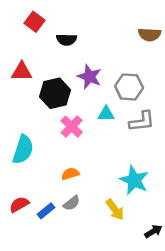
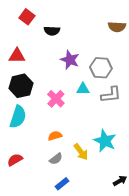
black hexagon: (55, 93) -> (21, 86), moved
yellow arrow: (115, 210) -> (81, 152), moved
blue rectangle: (46, 211) -> (62, 184), moved

